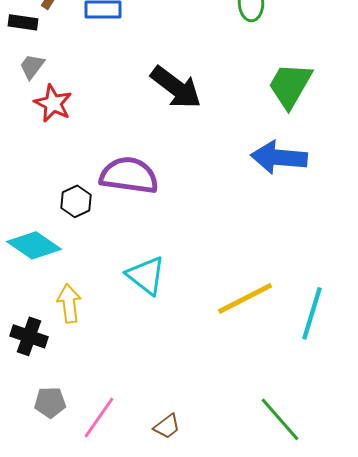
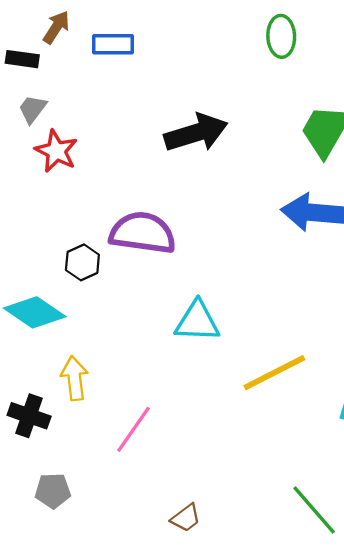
black arrow: (176, 87) -> (196, 133), turned -54
cyan triangle: (146, 275) -> (197, 321), moved, turned -36
pink line: (99, 417) -> (134, 429), moved

